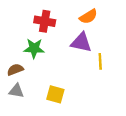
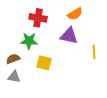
yellow line: (100, 61) -> (94, 52), moved
yellow square: (55, 94) -> (44, 63), moved

